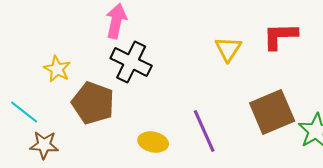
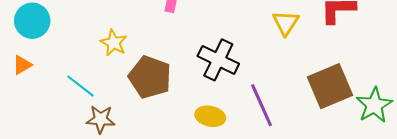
black cross: (131, 62) -> (218, 60), moved

